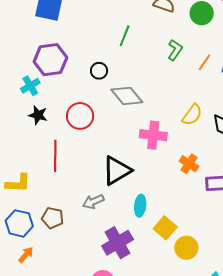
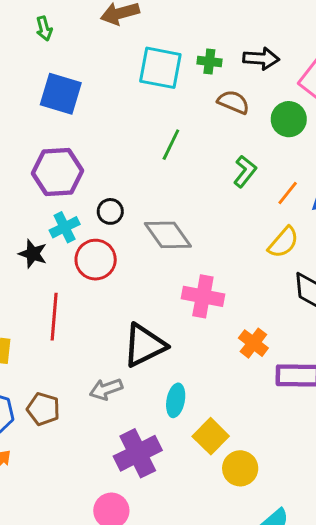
black circle: (99, 71) -> (110, 211), moved
cyan cross: (30, 86) -> (65, 227), moved
yellow semicircle: (192, 115) -> (283, 242), moved

